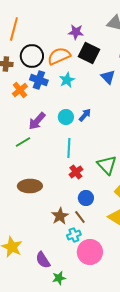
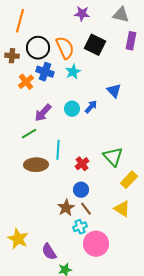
purple star: (76, 32) -> (82, 14), moved
orange semicircle: (59, 56) -> (65, 48), turned 90
blue triangle: (108, 77) -> (114, 91), moved
cyan line: (69, 148) -> (58, 150), moved
brown ellipse: (30, 186) -> (36, 165), moved
blue circle: (86, 198) -> (81, 190), moved

